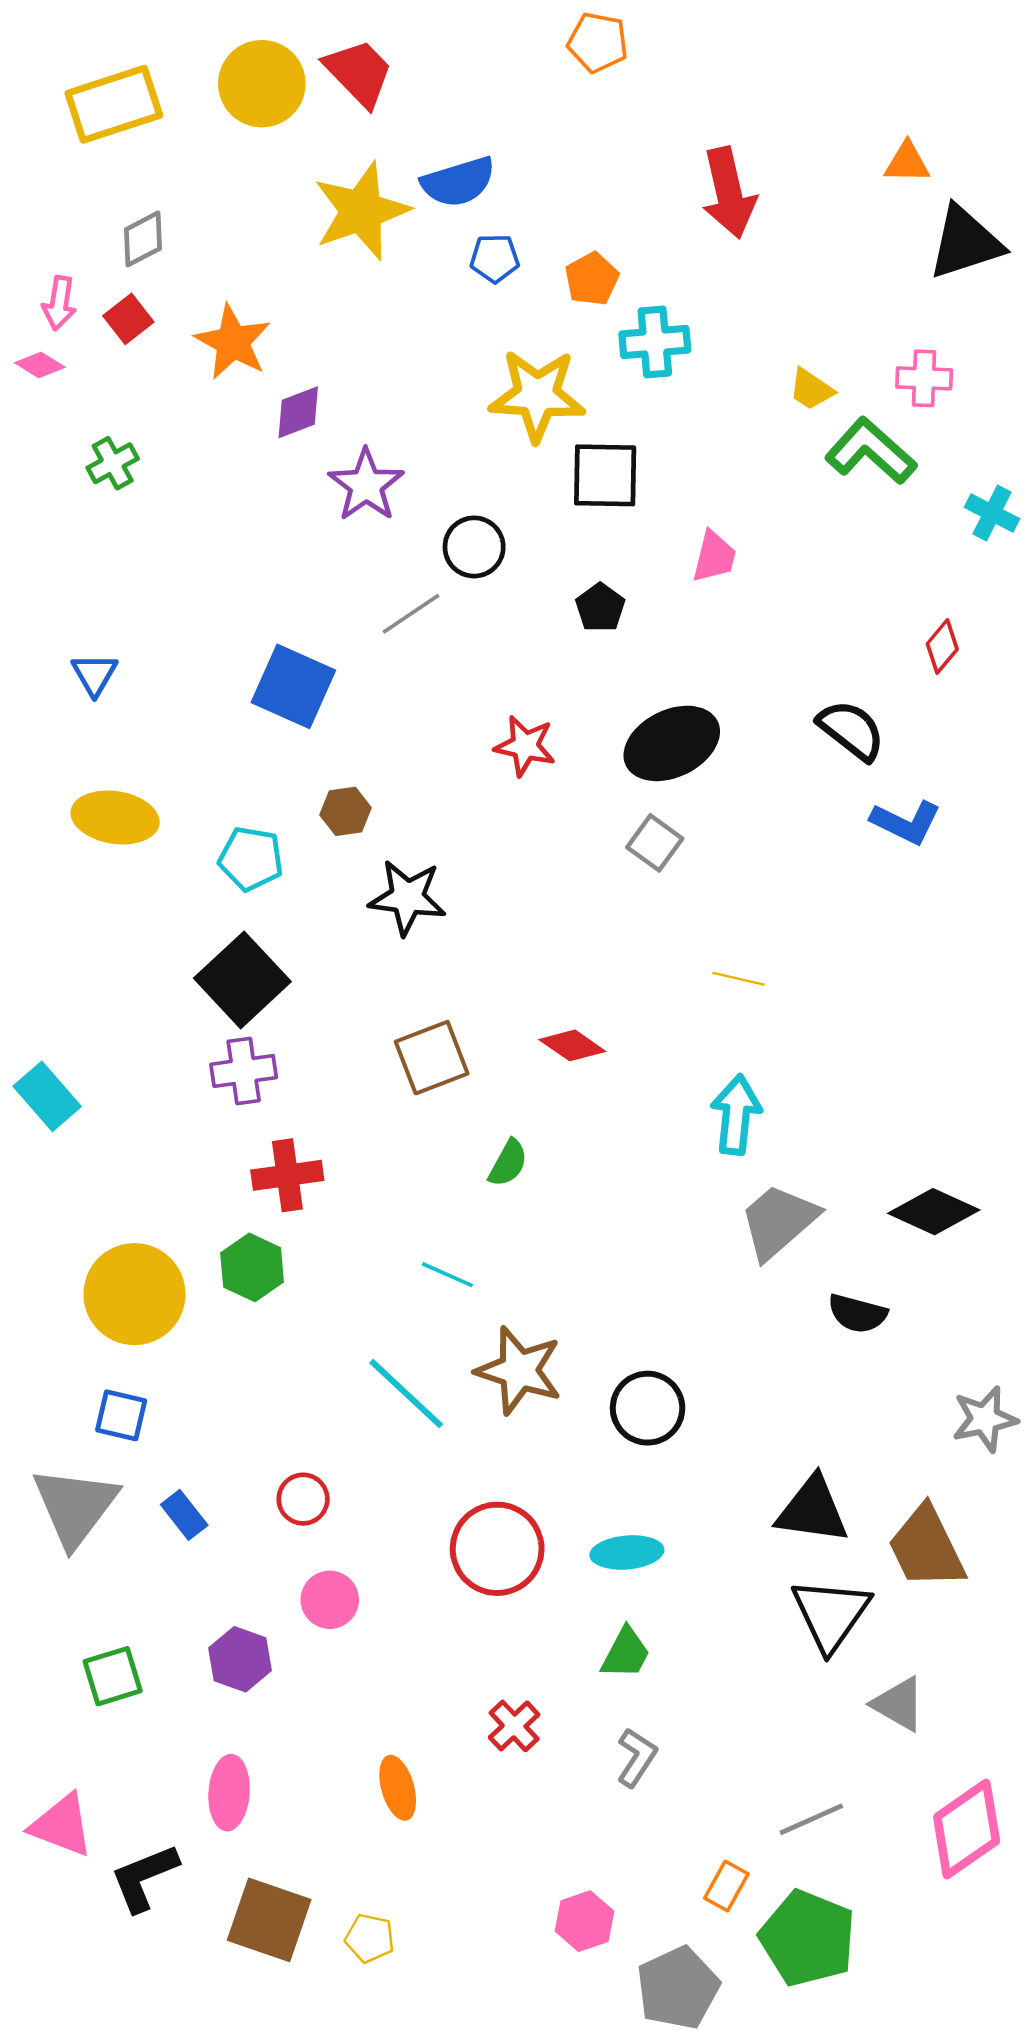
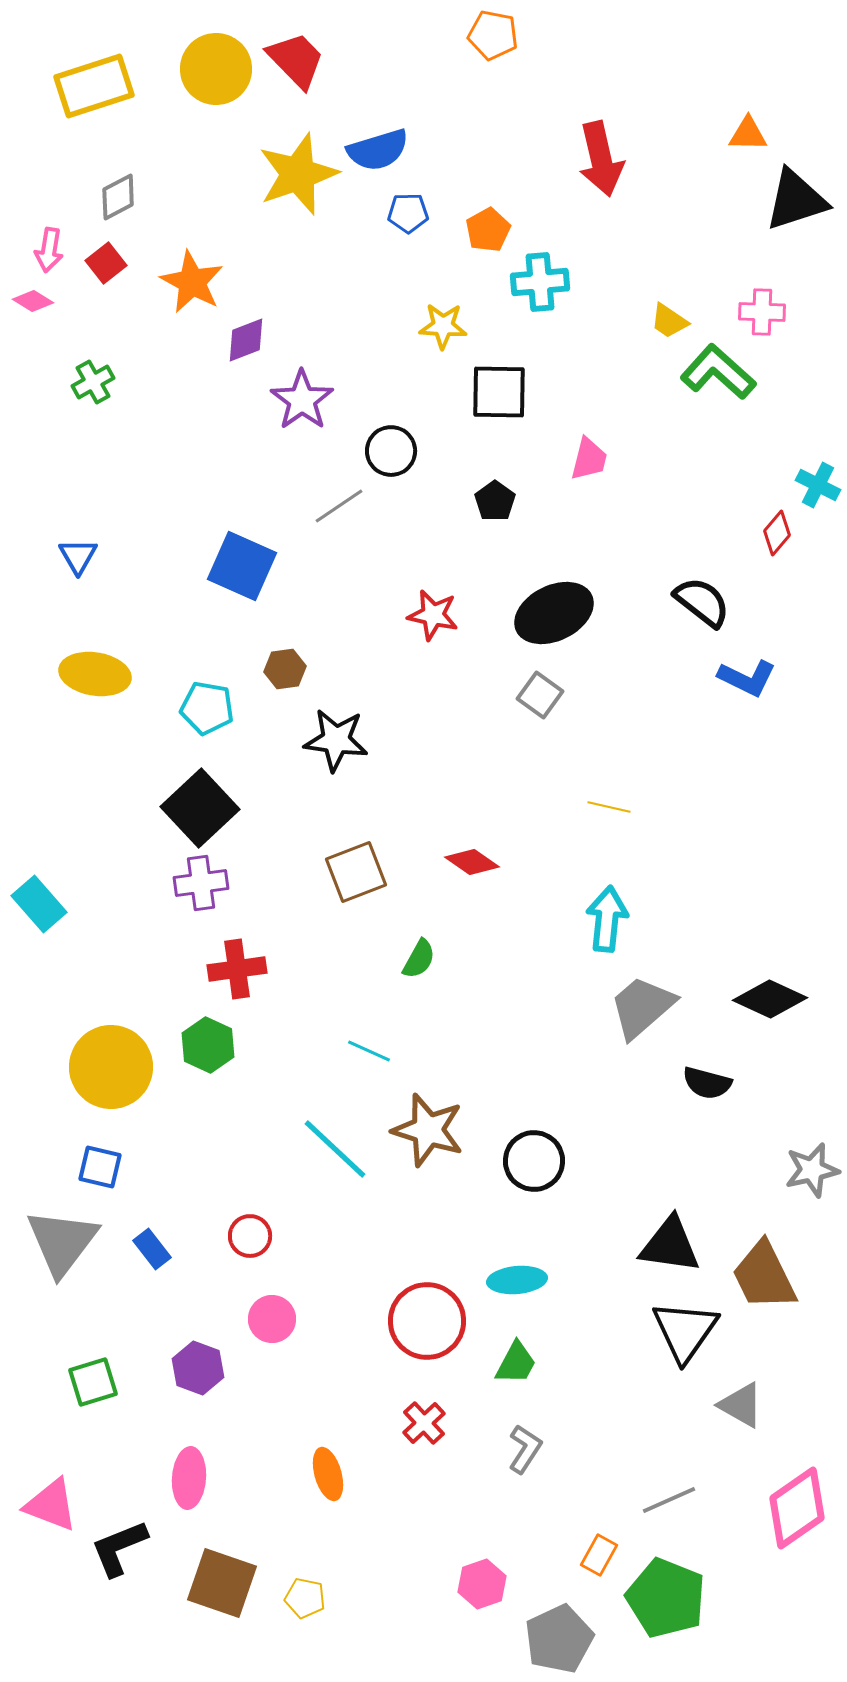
yellow star: (537, 395) -> (443, 326), size x0.6
cyan cross: (992, 513) -> (818, 485), moved
red circle: (497, 1549) -> (427, 1321), moved

